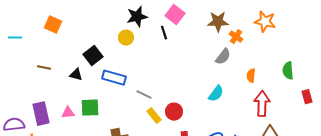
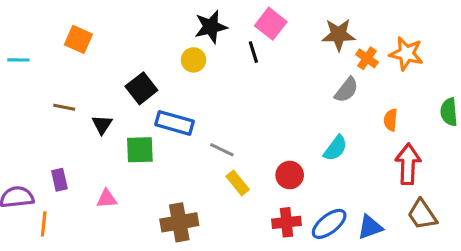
orange star: (265, 22) -> (406, 54), moved
black triangle: (76, 75) -> (102, 125), moved, turned 48
green square: (90, 108) -> (140, 150), moved
red circle: (174, 112) -> (290, 175), moved
pink triangle: (68, 113) -> (107, 199), moved
purple rectangle: (41, 114) -> (59, 180), size x0.6

